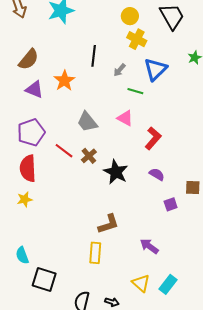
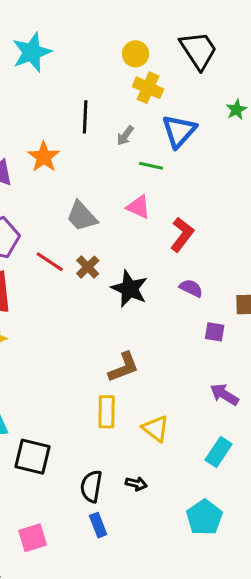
purple square: (171, 204) -> (215, 332), turned 32
purple arrow: (149, 246) -> (224, 394), moved
yellow triangle: (141, 283) -> (156, 428), moved

